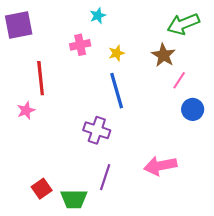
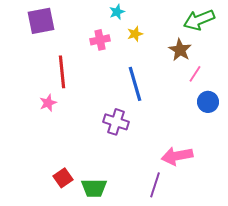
yellow star: (117, 53) -> (135, 34), moved
purple line: (105, 177) -> (155, 185), moved

